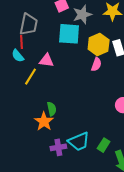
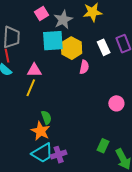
yellow hexagon: (99, 45) -> (72, 48), moved
yellow line: (31, 77) -> (31, 88), moved
cyan trapezoid: (79, 142) -> (42, 153), moved

